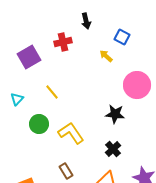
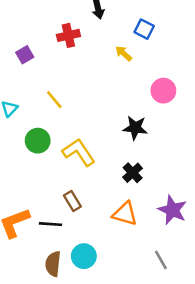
purple square: (29, 57) -> (25, 55), size x0.6
pink circle: (137, 85) -> (163, 91), size x0.7

